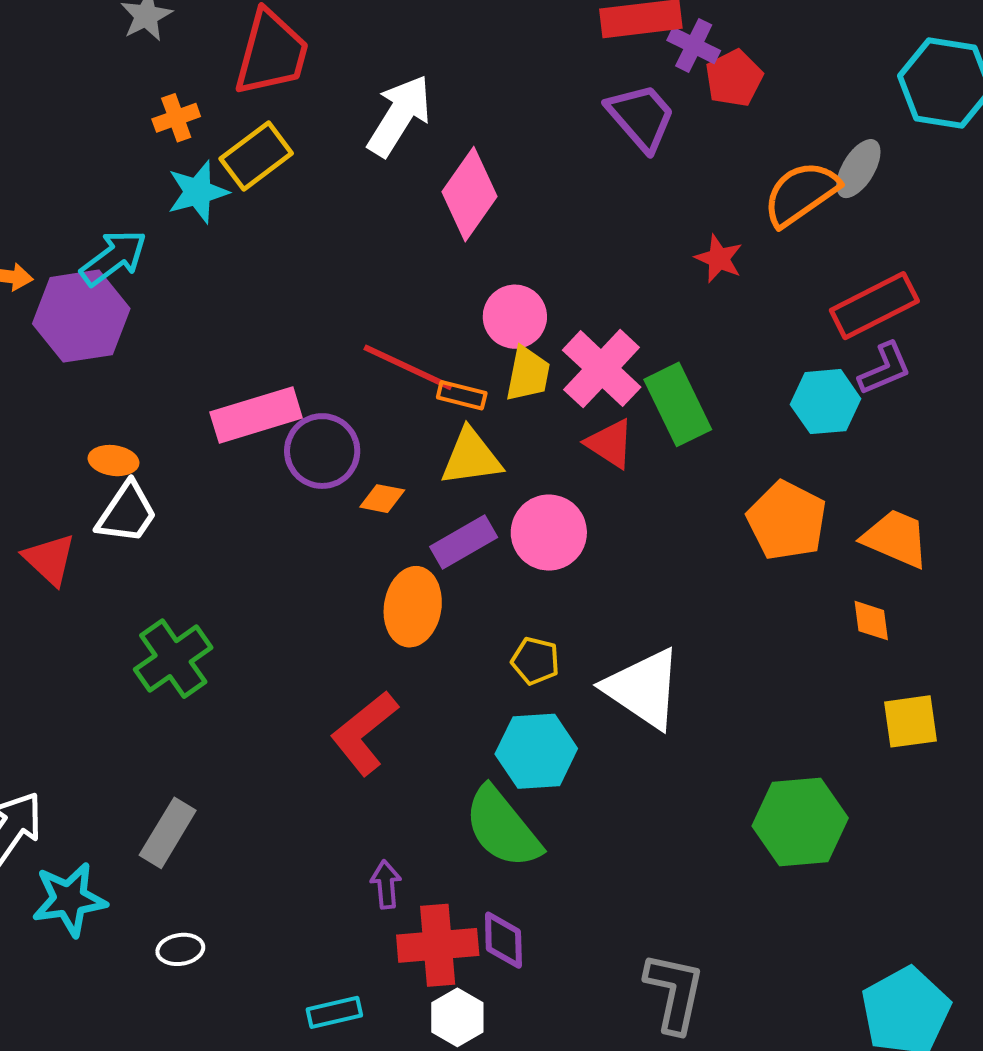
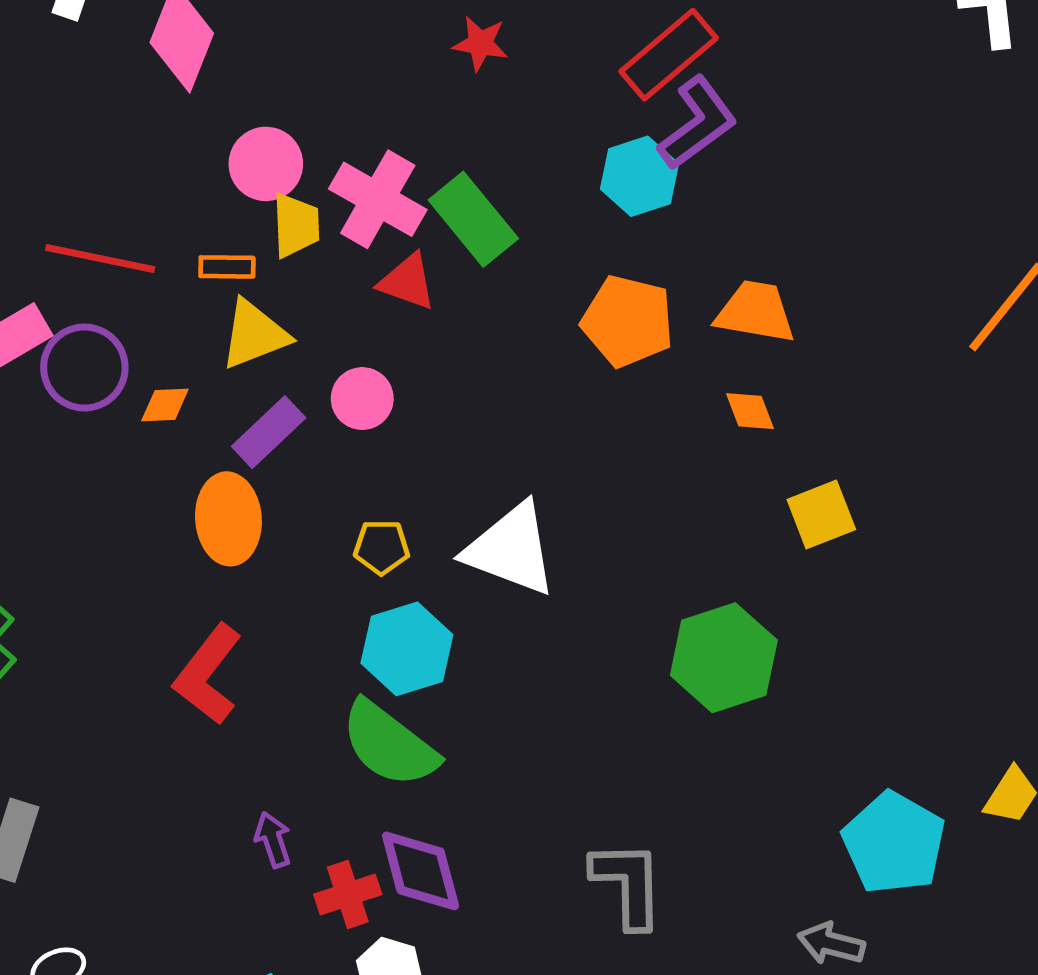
red line: (408, 367) -> (100, 258), moved
purple L-shape: (885, 369) -> (697, 123), size x1.4
pink circle: (549, 533) -> (362, 399), size x0.7
purple diamond: (503, 940) -> (421, 871), size x1.4
red cross: (438, 945) -> (348, 894), size x0.7

